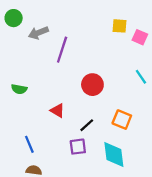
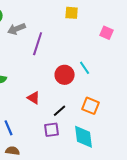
yellow square: (120, 26) -> (72, 13), moved
cyan line: (141, 77) -> (85, 68), moved

